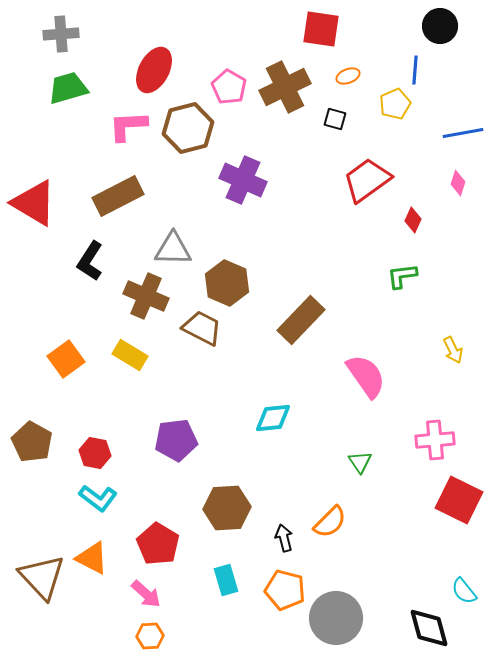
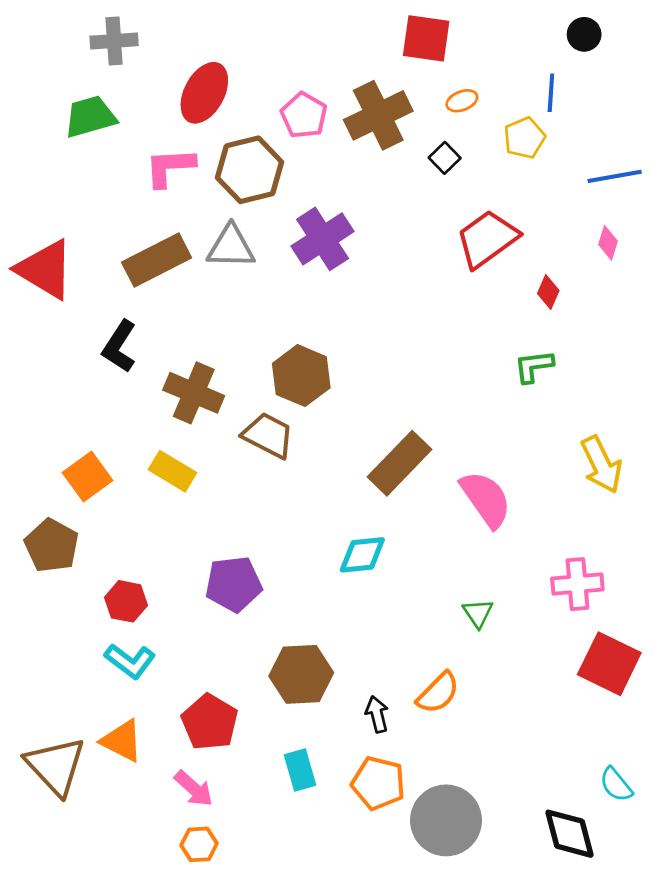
black circle: (440, 26) -> (584, 34), size x0.7
gray cross: (61, 34) -> (114, 41), moved
black square: (335, 119) -> (445, 158), turned 30
purple cross: (243, 180) -> (323, 239), turned 33
gray triangle: (173, 249) -> (231, 247), moved
brown rectangle: (301, 320) -> (400, 463), moved
yellow arrow: (453, 350) -> (601, 465), size x1.6
brown pentagon: (32, 442) -> (52, 546), moved

